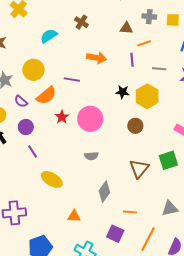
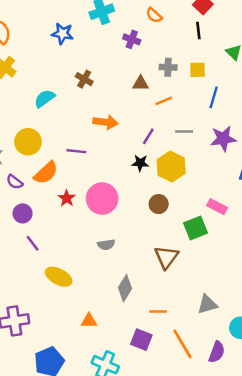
purple line: (132, 60) -> (148, 136), moved, turned 40
green square: (168, 160) -> (196, 228), moved
orange line: (148, 239) -> (183, 344), turned -55

